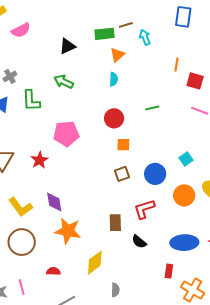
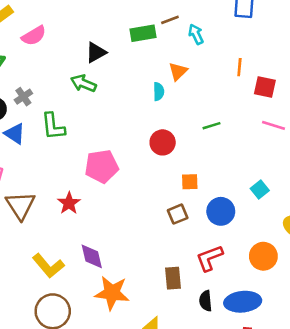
orange triangle: (117, 55) -> (178, 71), moved
green arrow: (64, 82) -> (83, 83), moved
orange square: (123, 145) -> (190, 182), moved
orange circle: (184, 195) -> (263, 256), moved
black semicircle: (139, 242) -> (206, 301), turned 49
blue ellipse: (184, 243) -> (243, 302), moved

